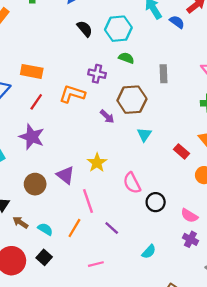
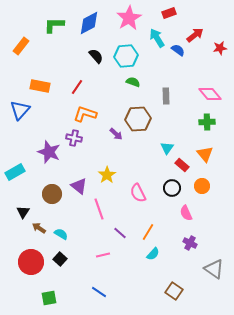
orange rectangle: (32, 71) -> (40, 86), moved
purple cross: (97, 74) -> (74, 138), moved
red line: (36, 102) -> (77, 87), moved
cyan triangle: (144, 135) -> (167, 148), moved
black circle: (156, 202) -> (172, 188), moved
pink semicircle: (189, 216) -> (186, 213), moved, turned 35
orange line: (74, 228) -> (148, 232), moved
pink line: (96, 264) -> (103, 255), moved

